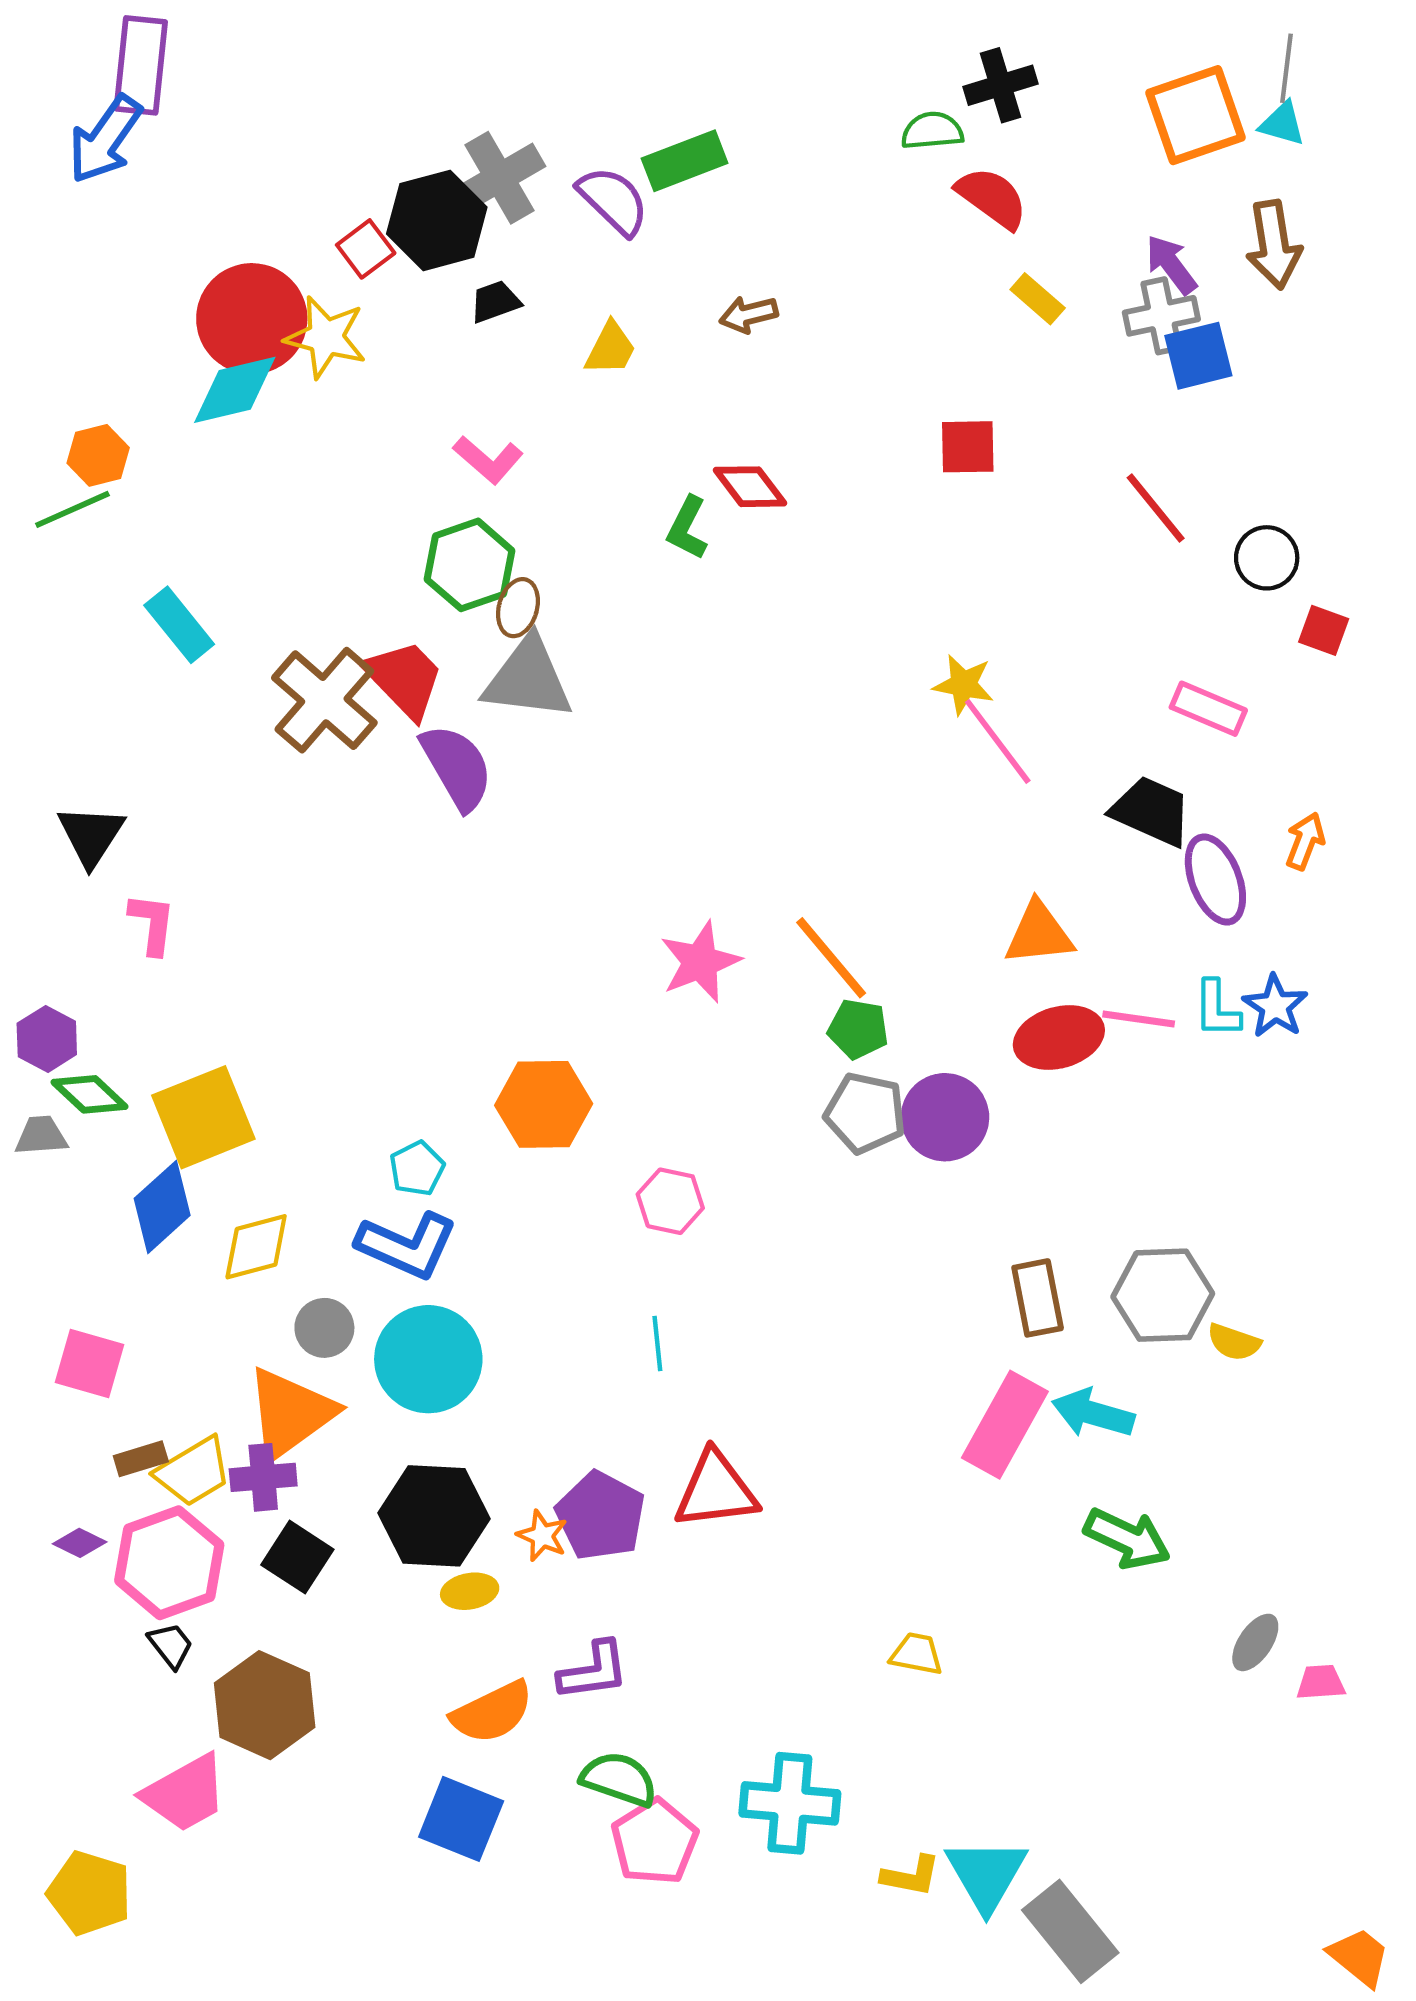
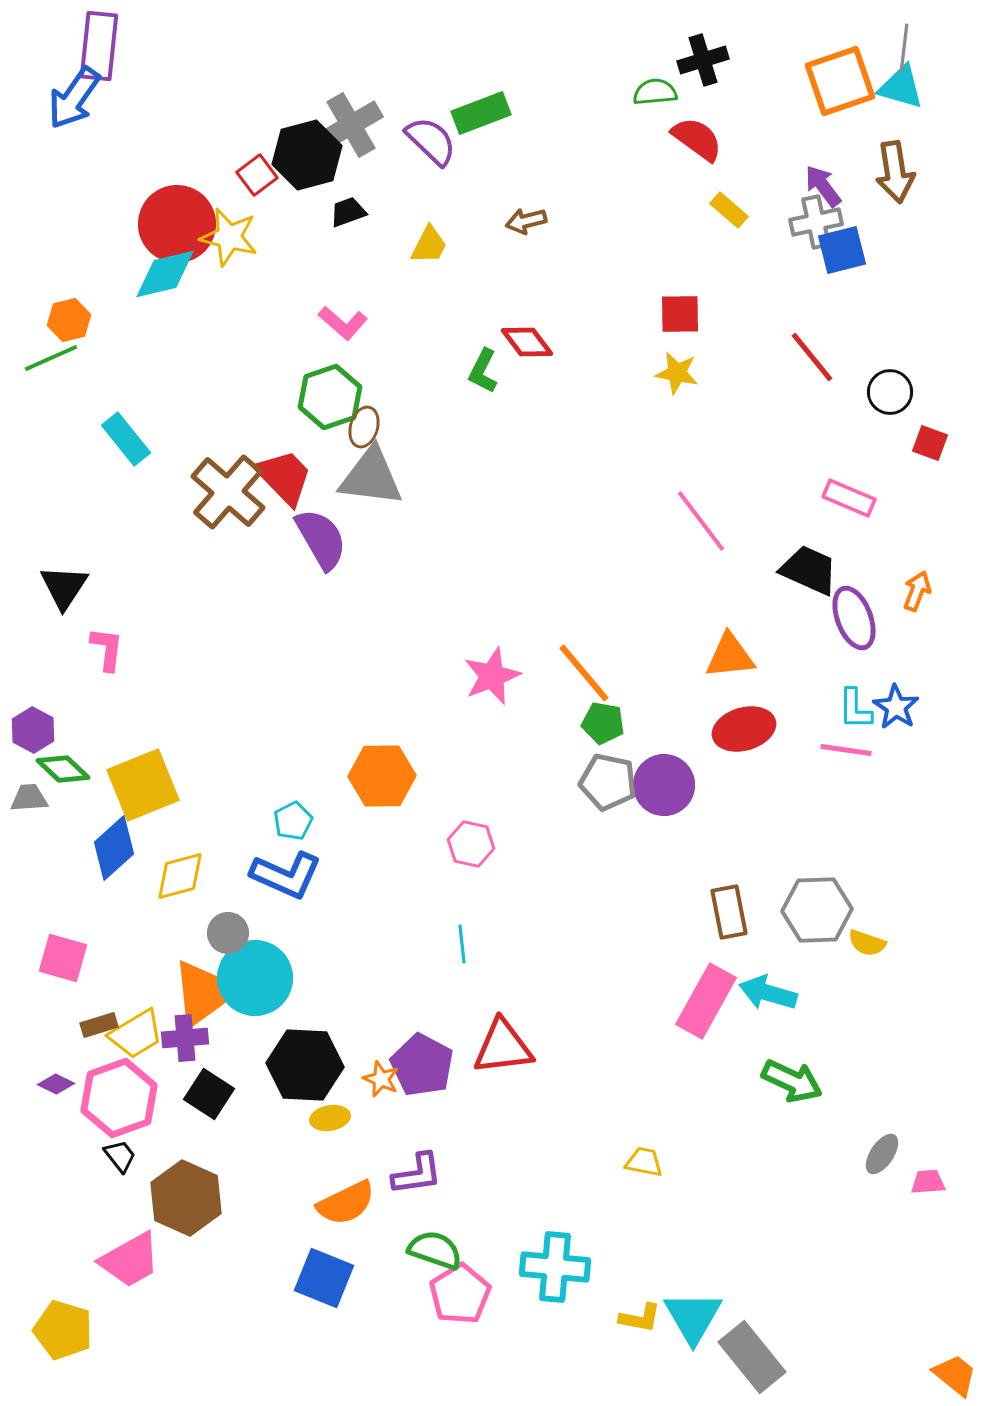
cyan triangle: (1282, 124) -> (901, 87), size x1.4
yellow star: (964, 685) -> (677, 373), moved
pink line: (1139, 1019) -> (846, 750), moved
cyan circle: (428, 1359) -> (255, 978), moved

